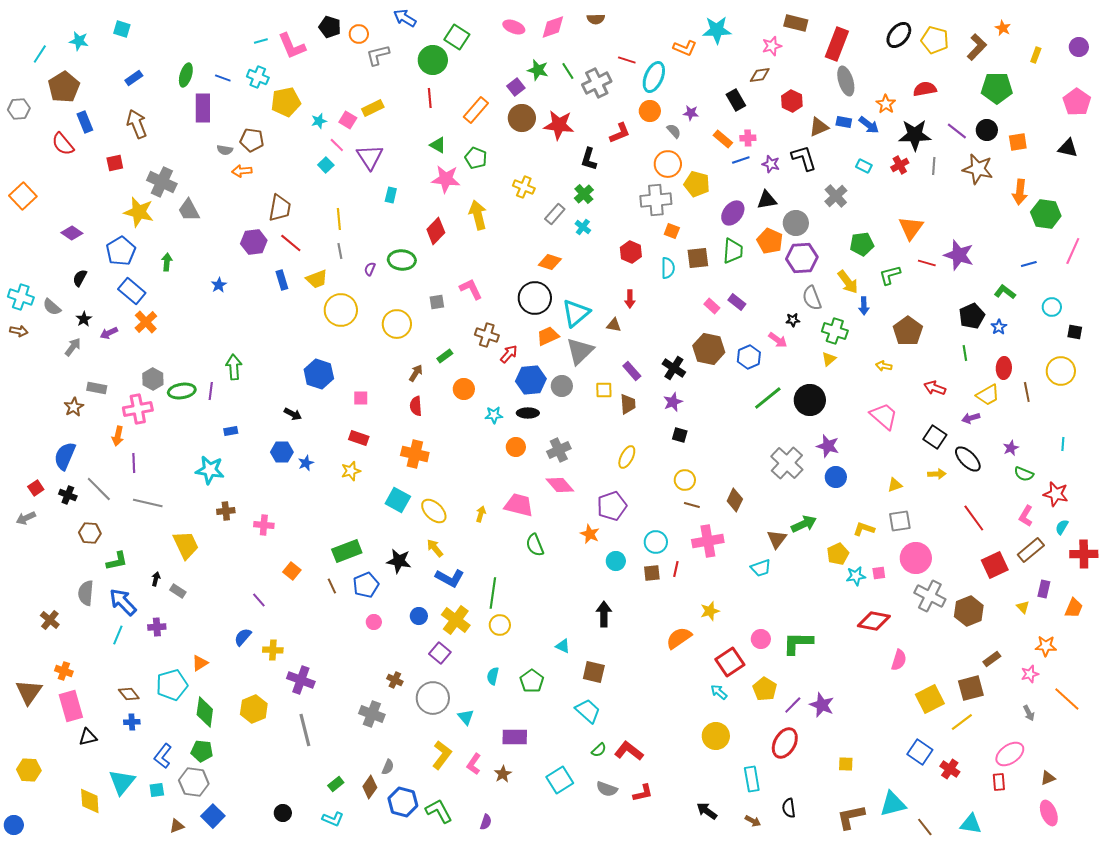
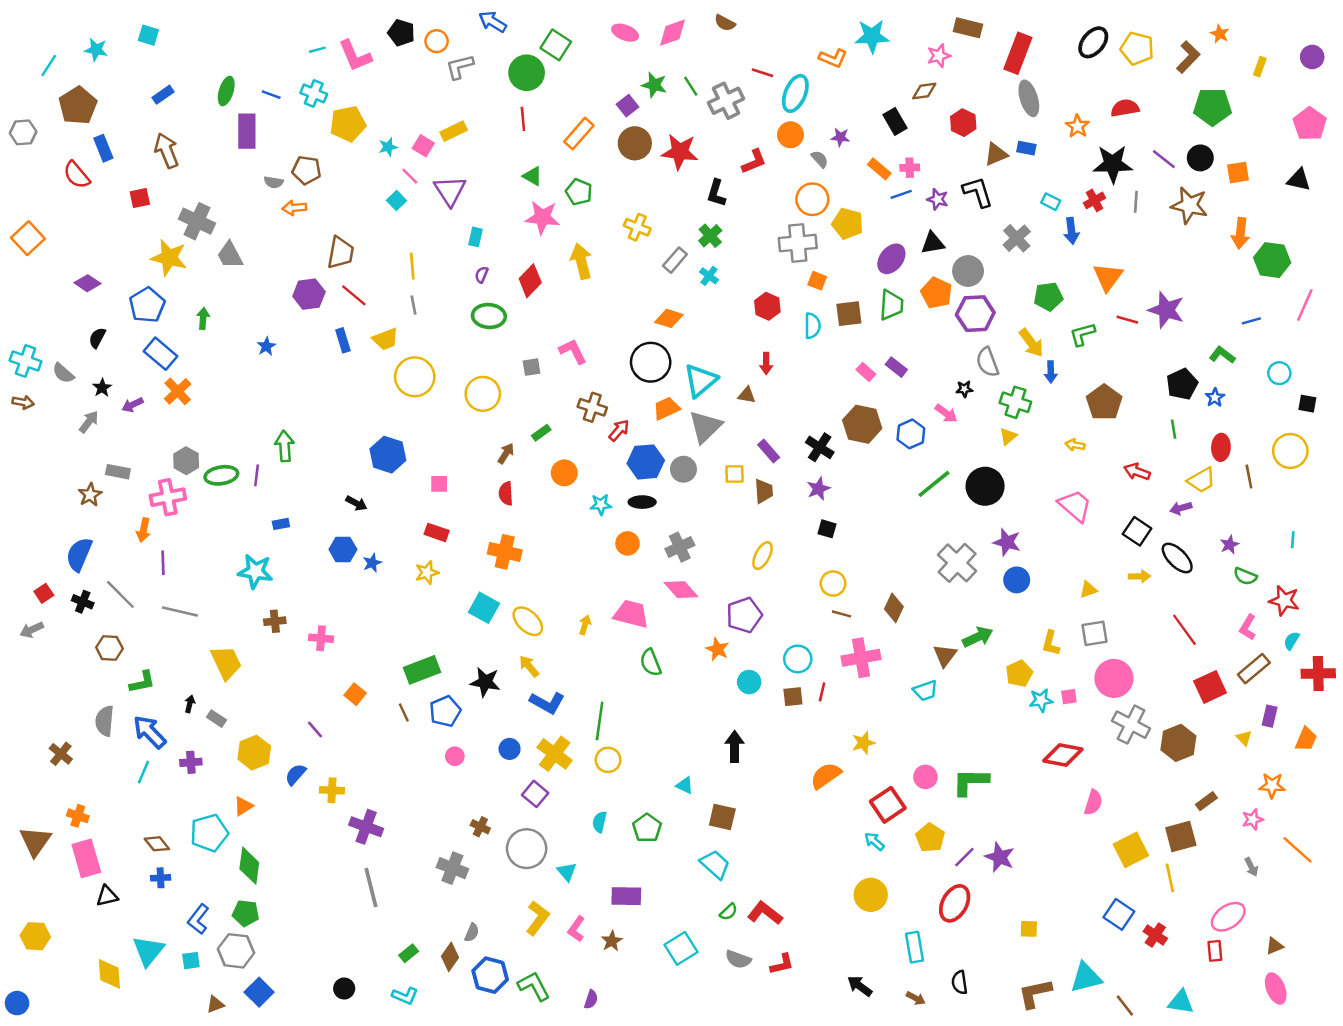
brown semicircle: (596, 19) -> (725, 23), turned 30
blue arrow: (869, 125) -> (1071, 231), moved, turned 45
purple semicircle: (370, 269) -> (482, 275), moved
yellow L-shape: (864, 529) -> (1051, 643), turned -95
yellow hexagon: (254, 709) -> (254, 753), moved
yellow line: (962, 722) -> (1170, 878), turned -65

